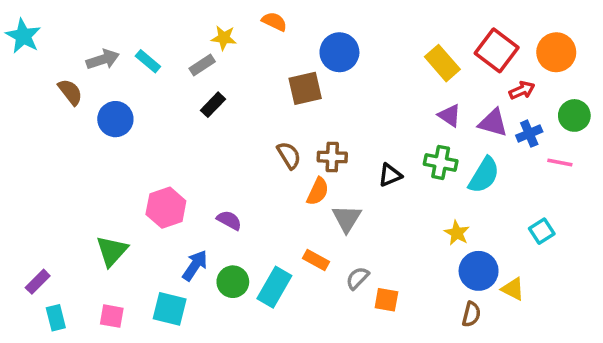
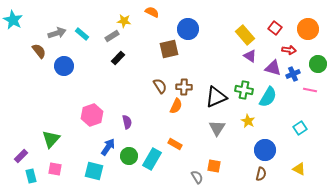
red square: (497, 50) -> (275, 28), size x0.6
red arrow: (522, 90) -> (289, 50), turned 32
purple triangle: (450, 115) -> (250, 56), moved
black triangle: (390, 175) -> (216, 97), size x1.6
gray triangle: (347, 218) -> (217, 128), moved
purple semicircle: (229, 220) -> (127, 122), turned 48
yellow star: (457, 233) -> (248, 121), moved
green triangle: (112, 251) -> (51, 139), moved
gray semicircle: (358, 278) -> (197, 177), moved, turned 104
yellow triangle: (513, 289) -> (299, 169), moved
pink square: (112, 316) -> (55, 169), moved

